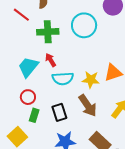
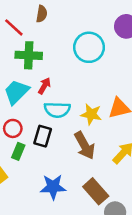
green cross: (48, 32) -> (29, 55), moved
red arrow: (51, 60) -> (44, 86), turned 56
black rectangle: (59, 112) -> (43, 136), moved, turned 30

